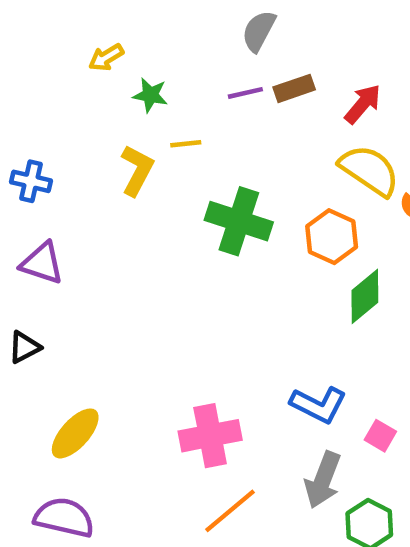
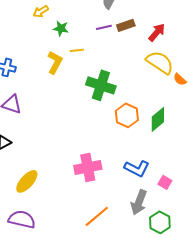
orange hexagon: (332, 237) -> (127, 115), moved
pink cross: (210, 436) -> (88, 167), moved

